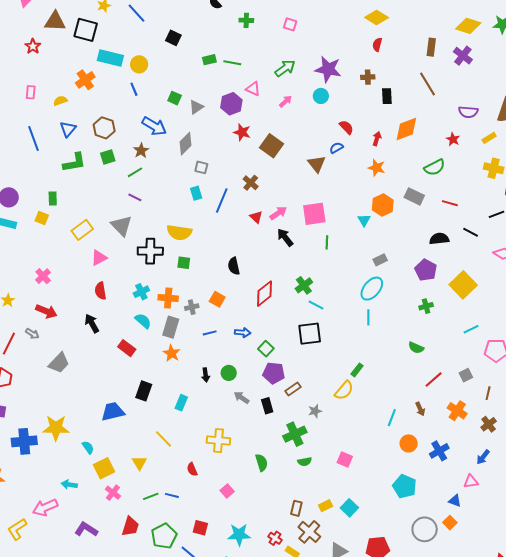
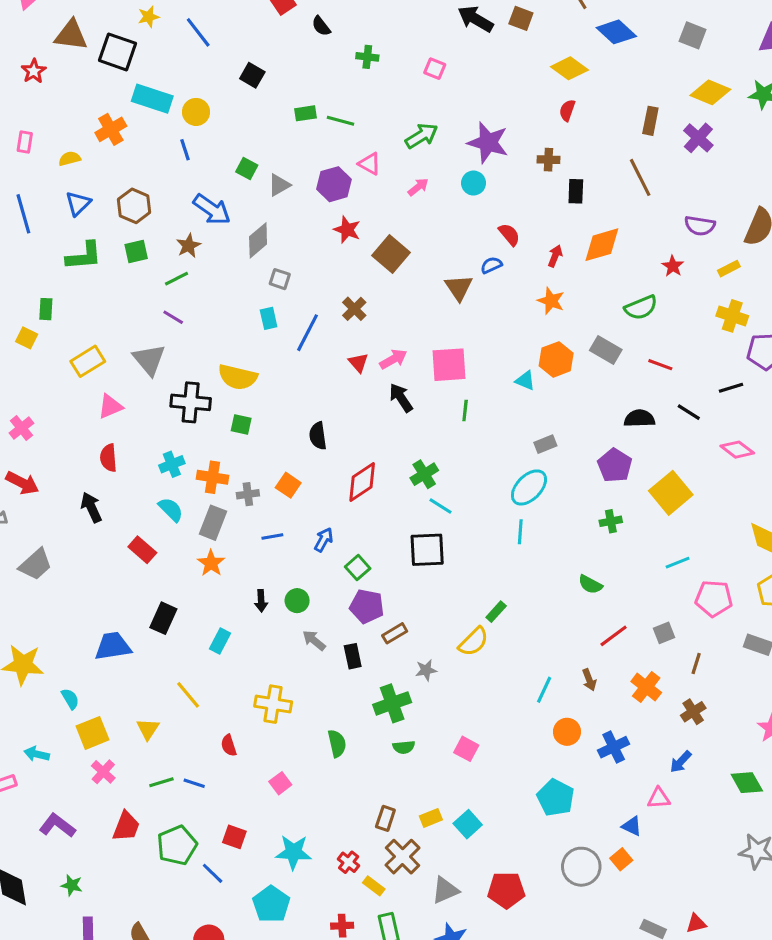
cyan triangle: (364, 220) -> (525, 381), turned -40
blue arrow: (243, 333) -> (324, 540), turned -70

